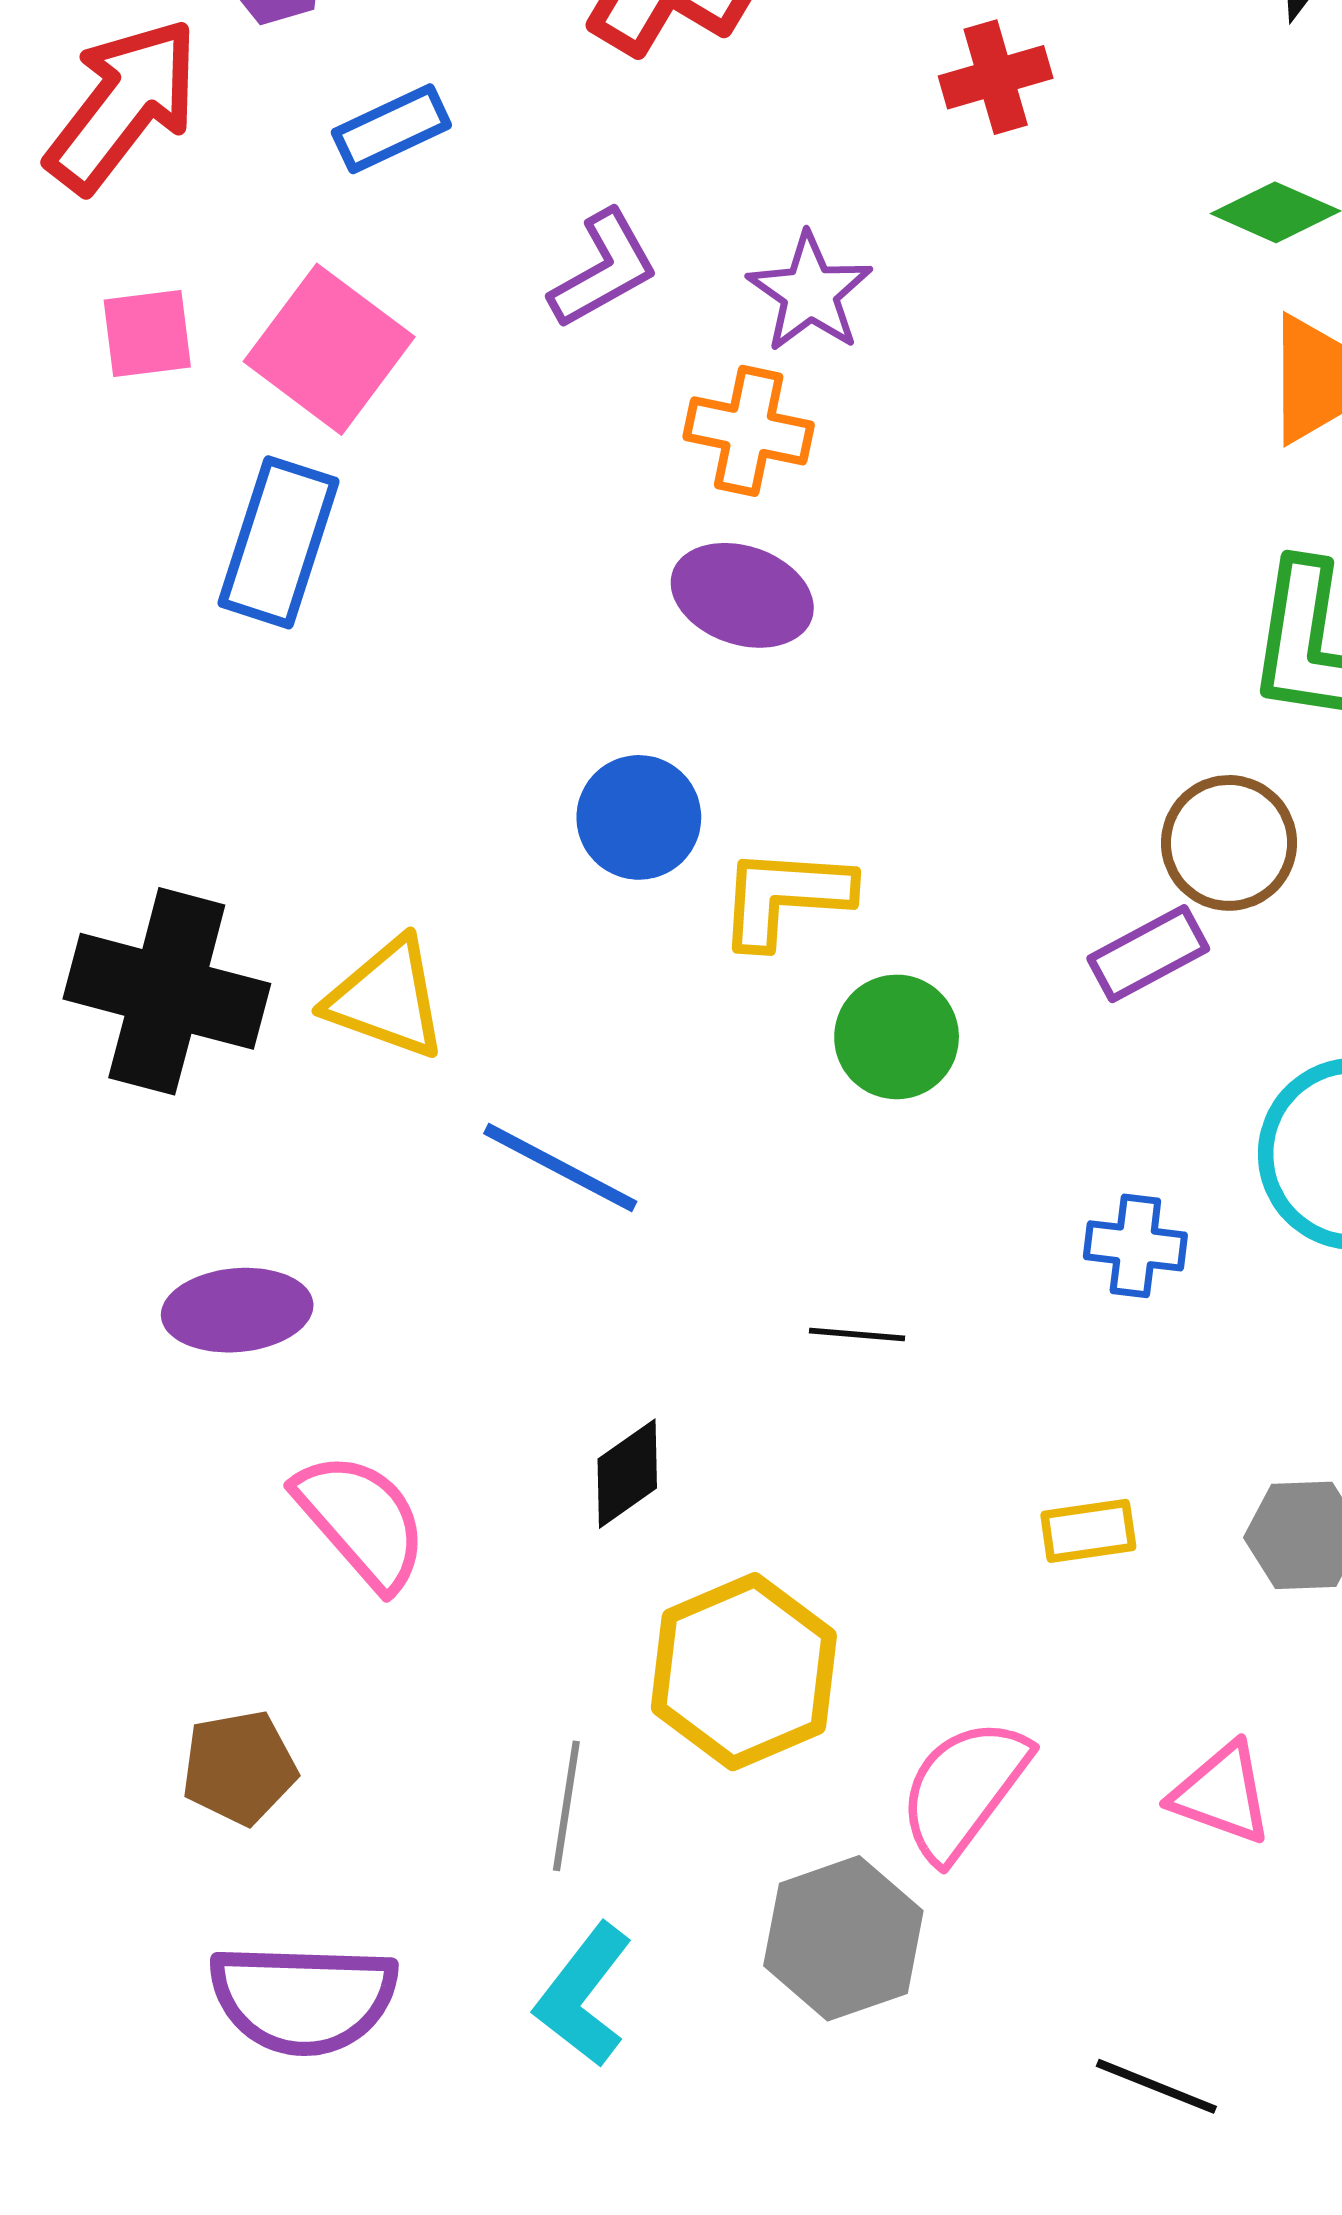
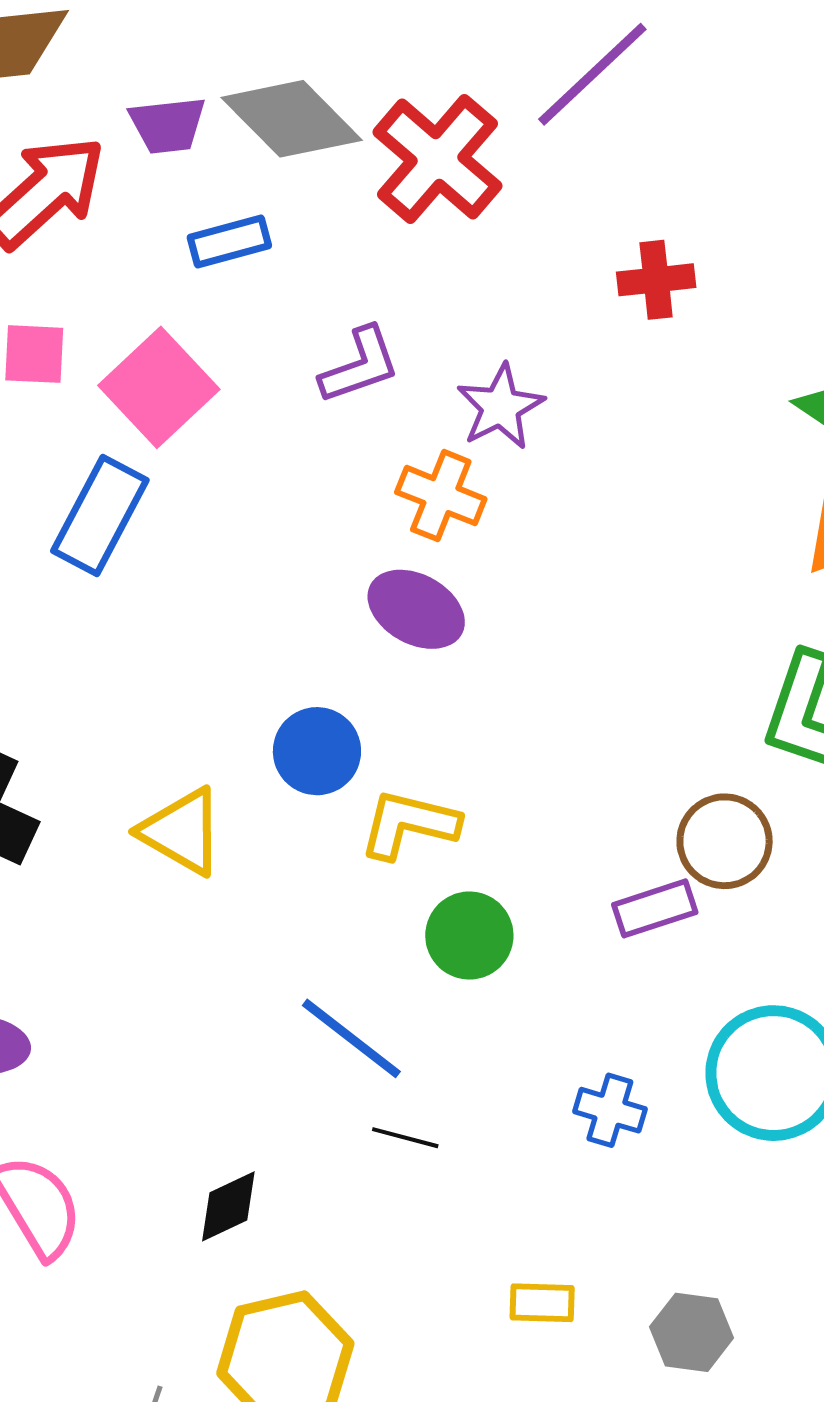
yellow triangle: (387, 998) -> (182, 832), moved
blue line: (560, 1167) -> (351, 1038), moved

